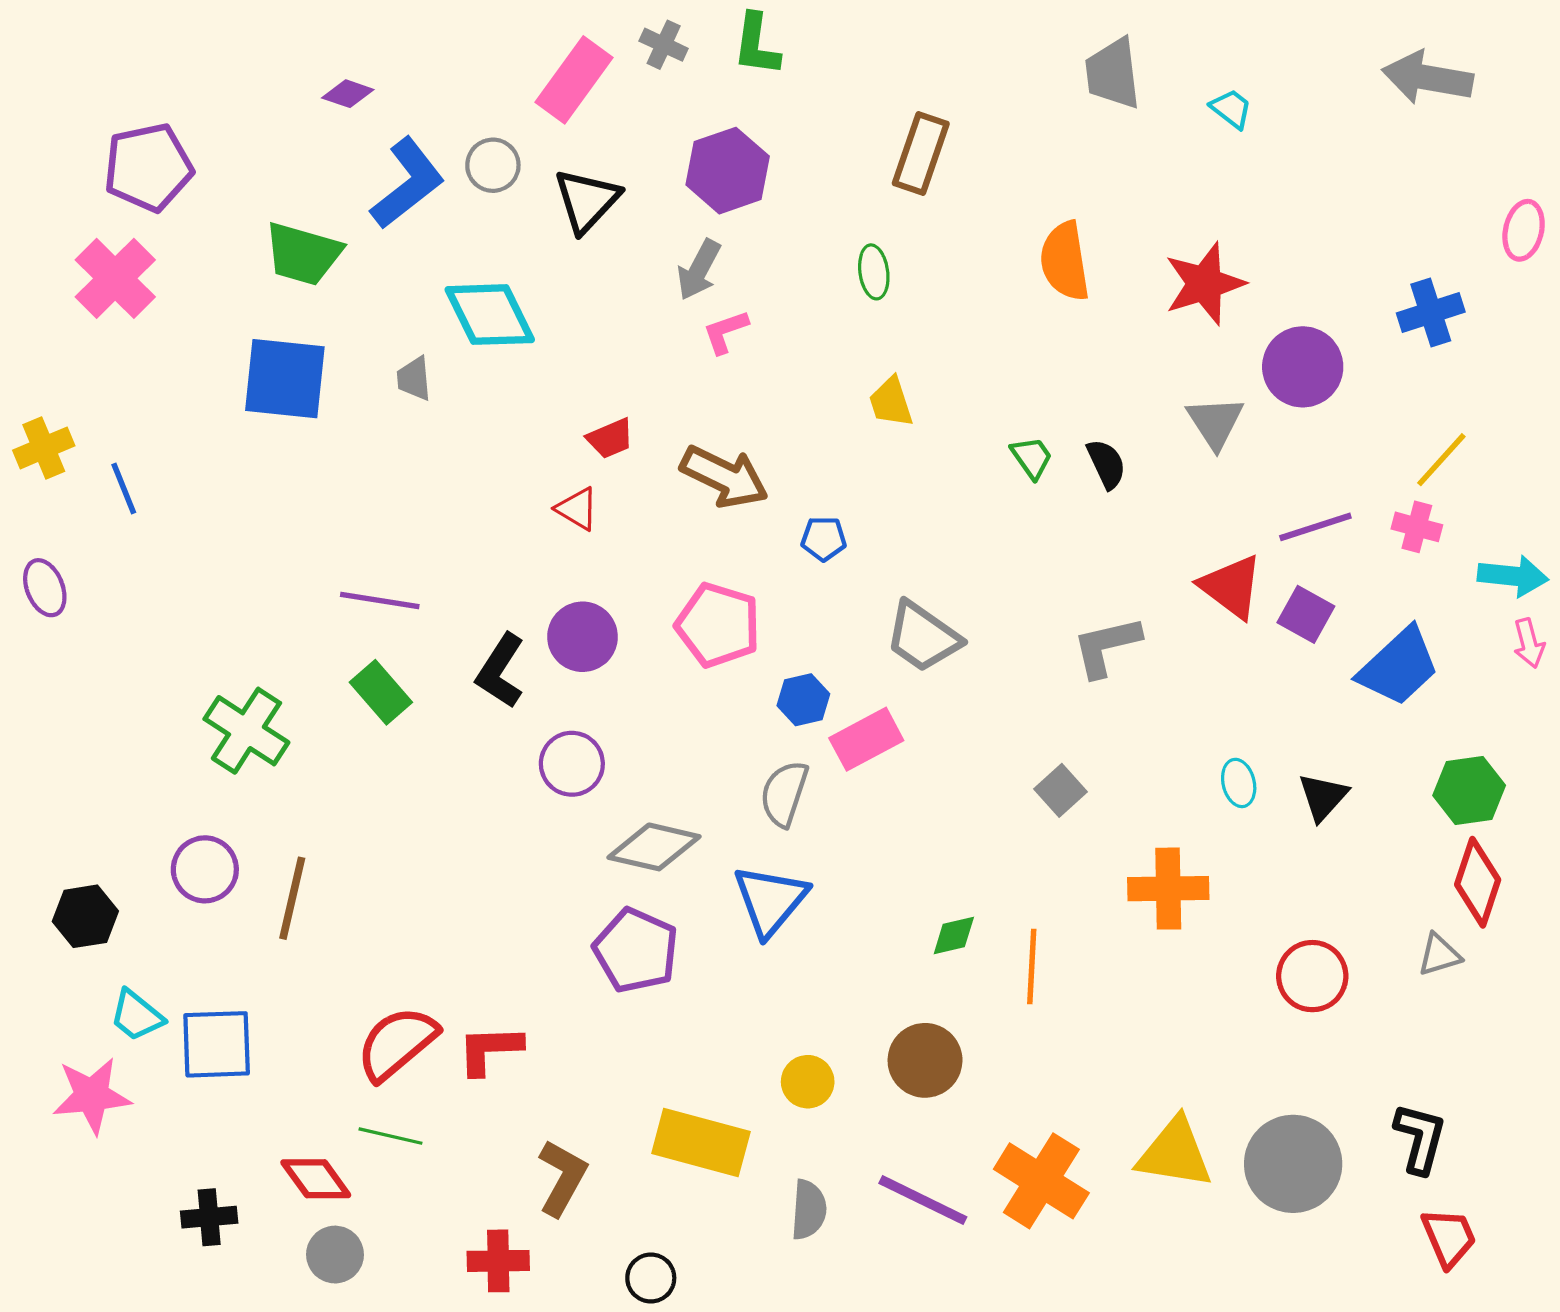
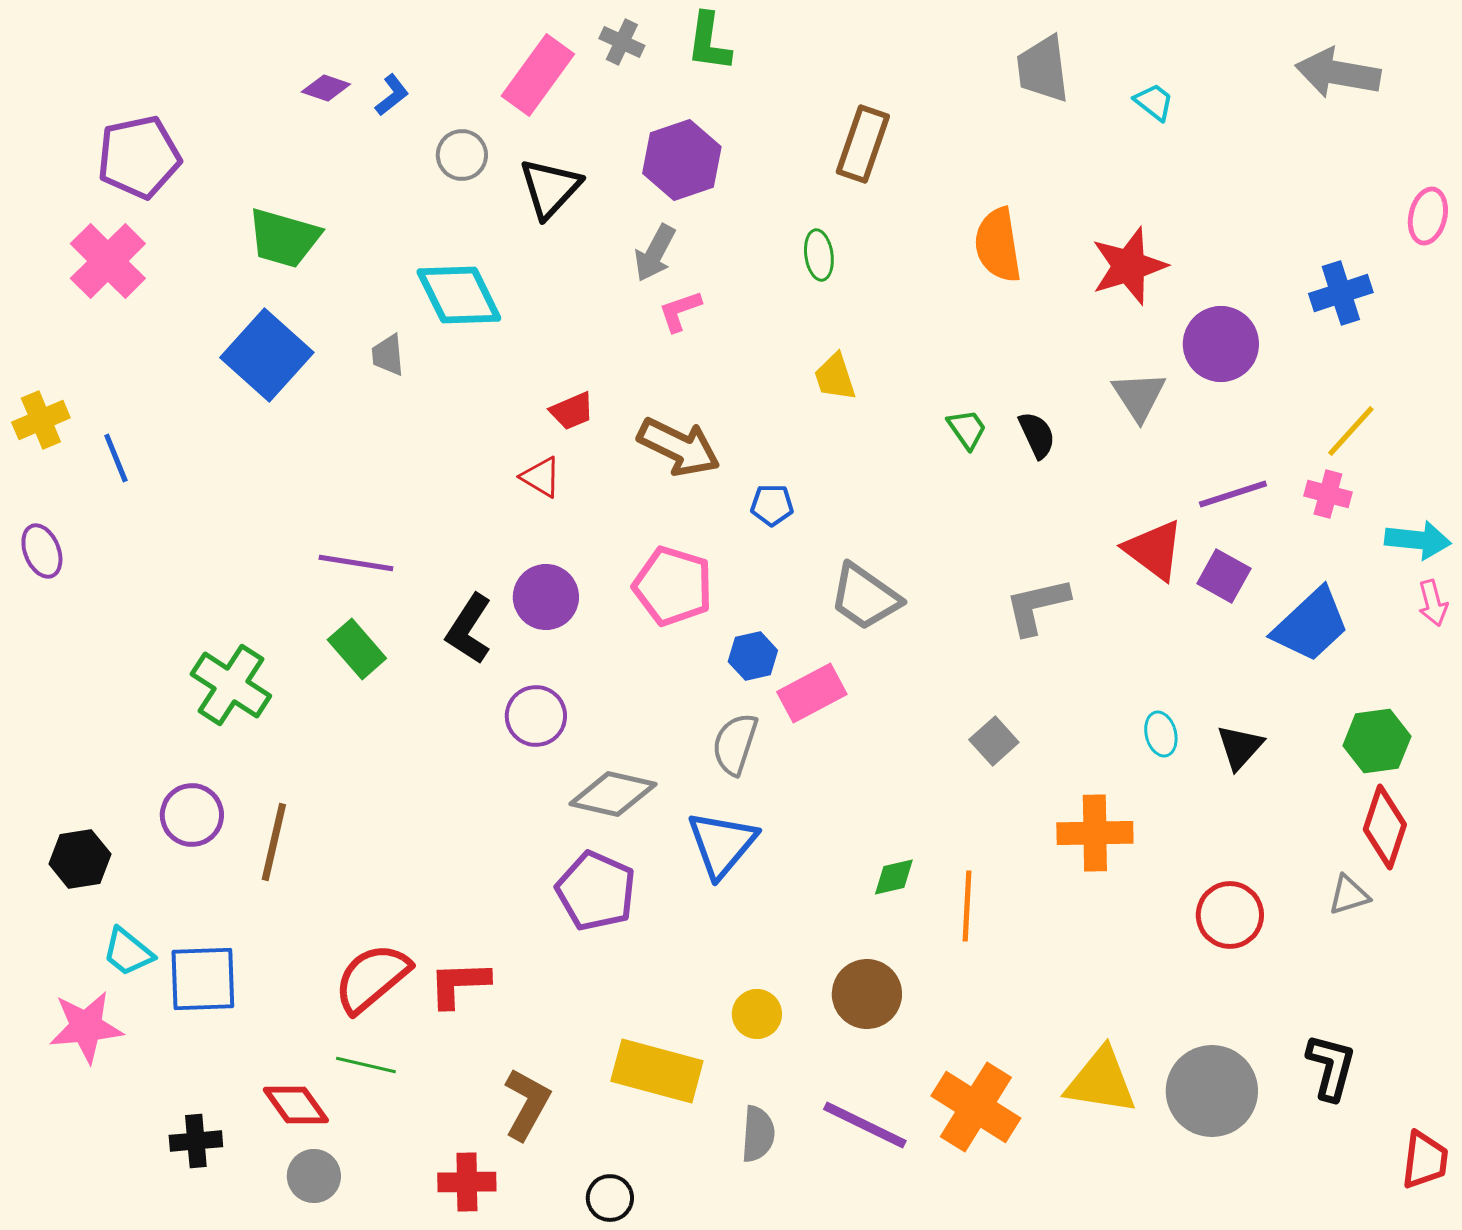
blue L-shape: (408, 183) -> (392, 95), moved, size x0.5
blue square: (285, 379) -> (267, 355), turned 36
red trapezoid: (1449, 1237) -> (1425, 1160), moved, turned 30

